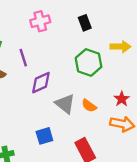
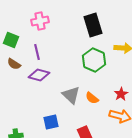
pink cross: (40, 21) -> (40, 21), moved
black rectangle: (85, 23) -> (93, 25), size x1.6
purple diamond: (41, 83) -> (39, 75), moved, turned 35

